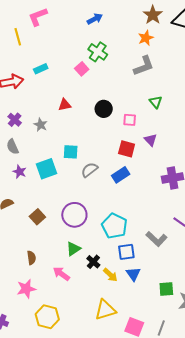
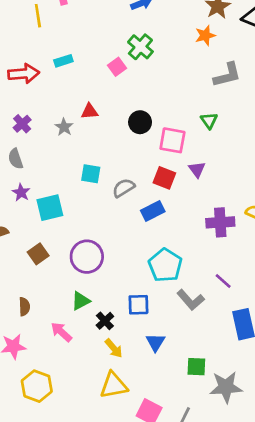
gray L-shape: (144, 66) -> (227, 75), moved
pink square: (130, 120) -> (172, 140), size x1.5
gray star: (41, 125) -> (64, 127), moved
cyan square: (47, 169) -> (50, 208), moved
gray semicircle: (90, 170) -> (124, 188), moved
cyan pentagon: (114, 226) -> (165, 265), moved
blue square: (126, 252) -> (138, 305), moved
yellow arrow: (110, 275) -> (114, 348), moved

